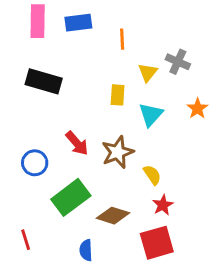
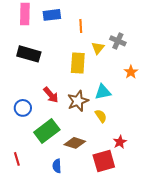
yellow rectangle: (118, 95) -> (78, 63), size x1.5
cyan triangle: (151, 115) -> (103, 92), moved, turned 36
red star: (163, 205) -> (120, 142), moved

